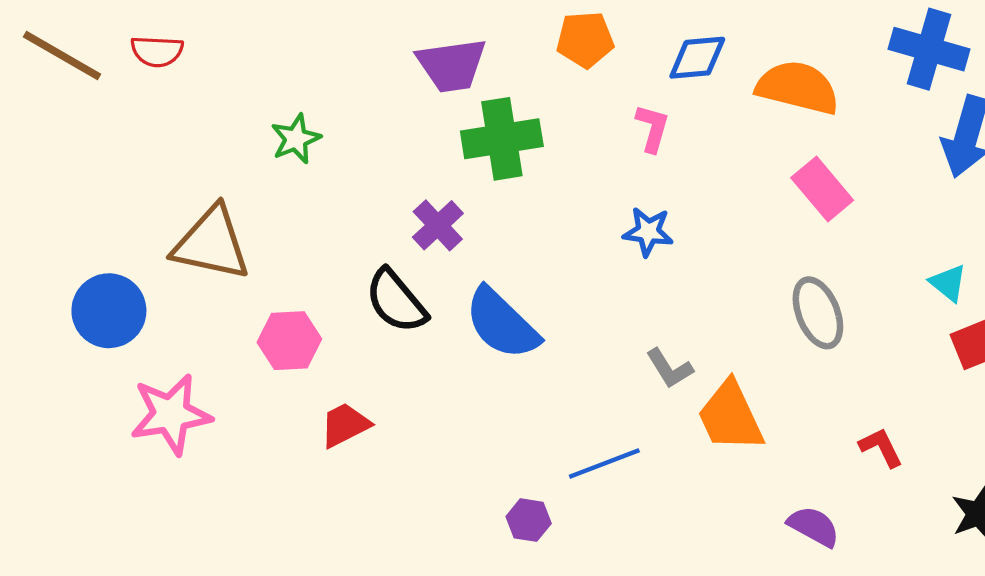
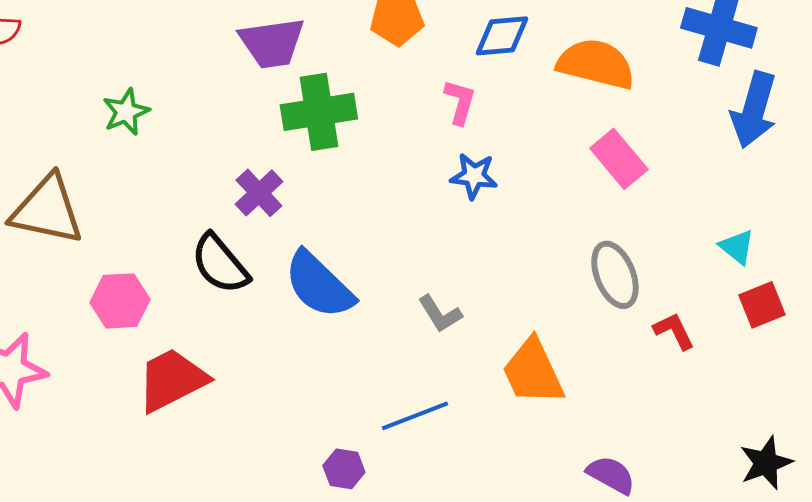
blue star: (648, 232) -> (474, 176), moved
gray L-shape: (670, 368) -> (440, 314), moved
red trapezoid: (345, 425) -> (172, 380), size x1.5
red L-shape: (881, 447) -> (674, 331), moved

